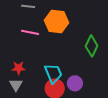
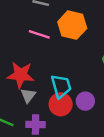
red star: (19, 68) -> (21, 75), size x1.6
gray triangle: (16, 85) -> (28, 95), moved

